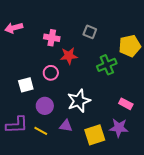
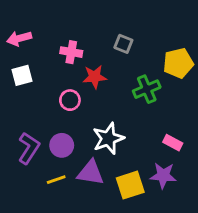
white square: (26, 85) -> (22, 75), moved
purple L-shape: (17, 125) -> (29, 148), moved, turned -55
purple triangle: (66, 126) -> (90, 173), size x1.5
yellow line: (41, 131) -> (56, 180), turned -48

